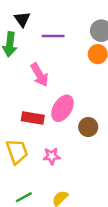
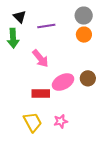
pink ellipse: (62, 108) -> (63, 82), turned 40
brown circle: (88, 127) -> (88, 78), moved

